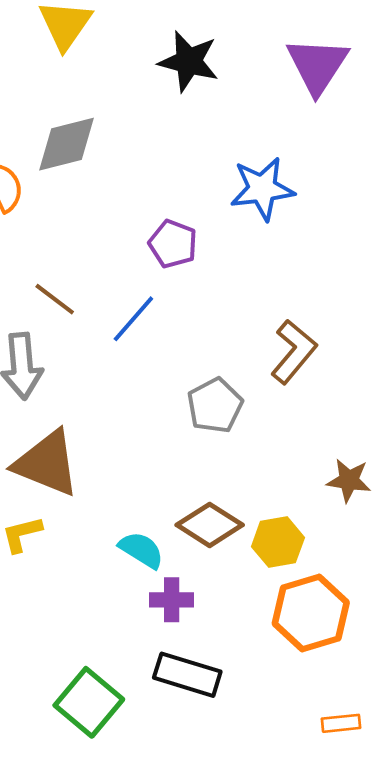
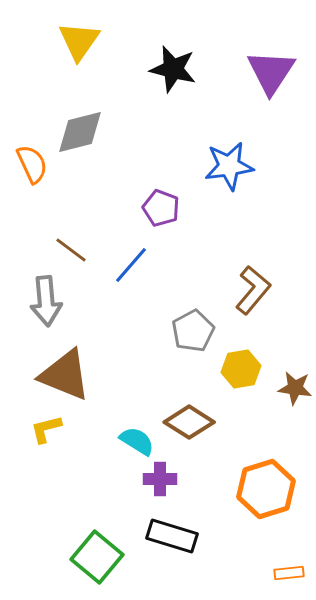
yellow hexagon: (278, 542) -> (241, 369), moved

